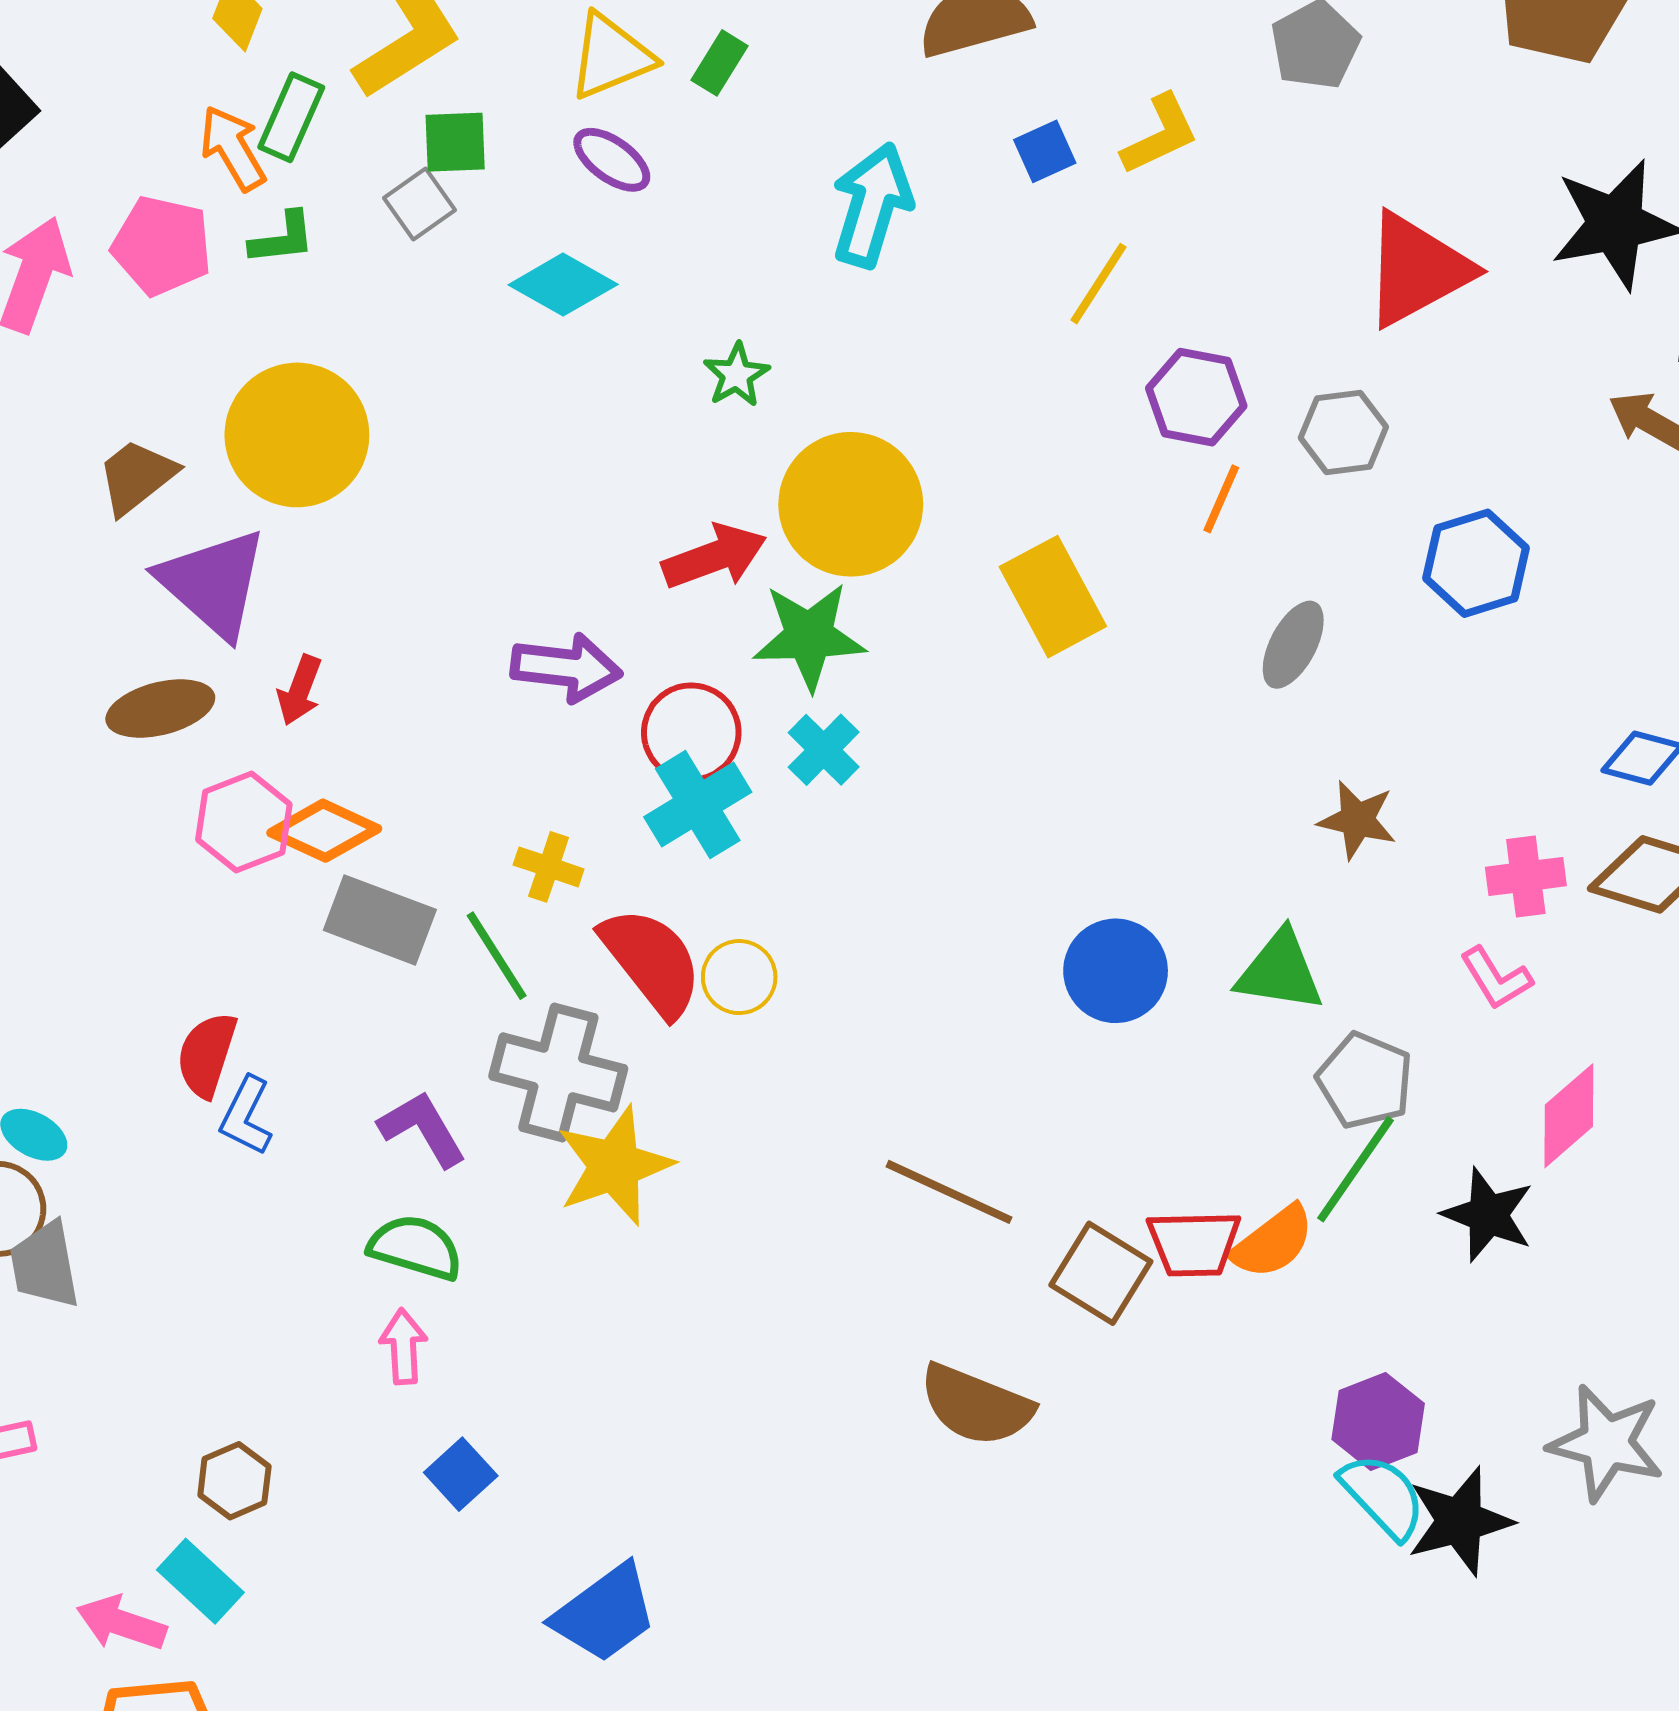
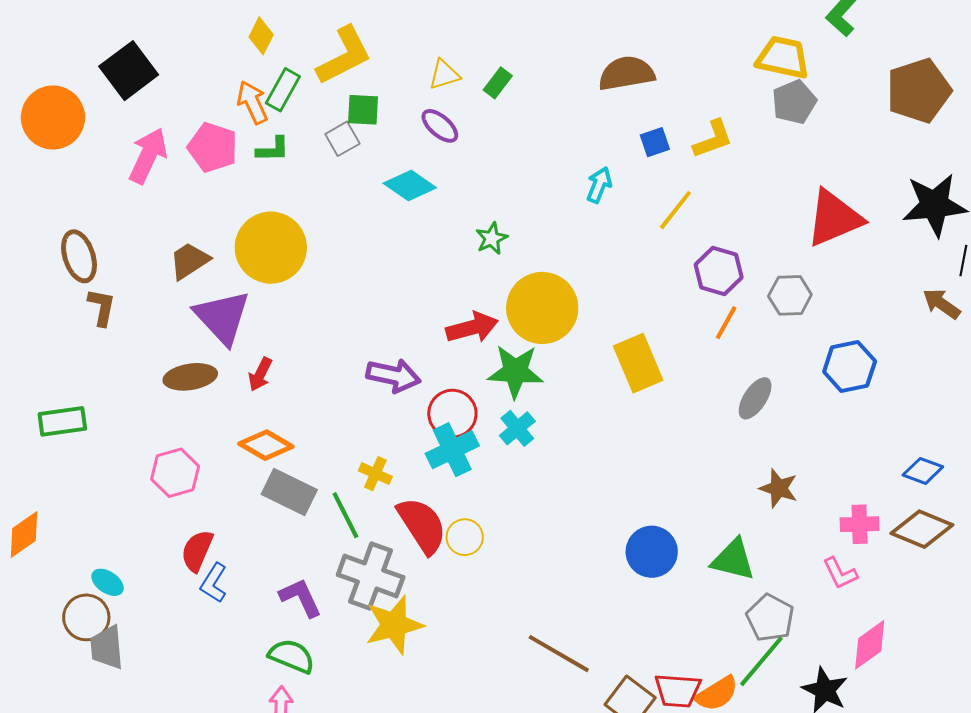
yellow triangle: (611, 56) -> (444, 75), size x0.7
cyan arrow: (872, 205) -> (599, 185), moved, size x0.6
pink hexagon: (244, 822) -> (175, 473), moved

